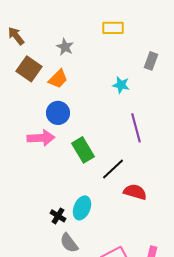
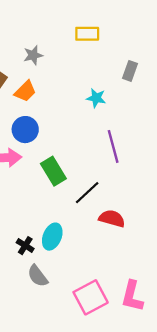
gray star: (65, 47) -> (33, 55), turned 30

